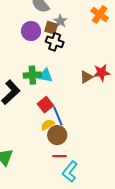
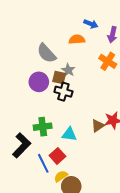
cyan triangle: (45, 76) -> (69, 134), moved
blue line: (58, 116) -> (43, 163), moved

